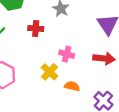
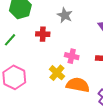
orange semicircle: (72, 86) -> (78, 85), size x1.6

